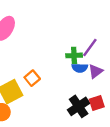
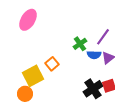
green cross: (74, 55) -> (80, 44), moved, turned -32

